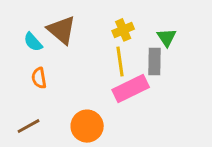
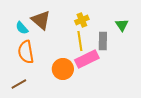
green triangle: (167, 37) -> (122, 25), moved
orange semicircle: (39, 78) -> (26, 52), size x1.6
orange circle: (87, 126) -> (63, 69), moved

